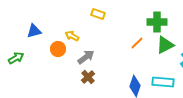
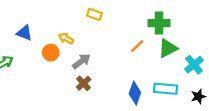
blue triangle: (34, 31) -> (24, 33), turned 35

